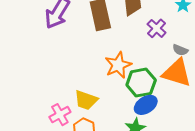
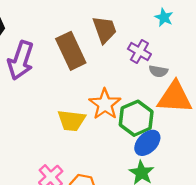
gray semicircle: (180, 50) -> (158, 71), moved
yellow trapezoid: (86, 100) -> (71, 121), moved

